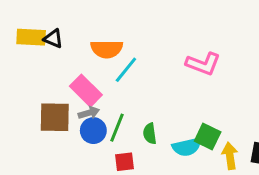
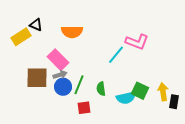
yellow rectangle: (31, 37) -> (21, 37), moved, turned -36
cyan line: (126, 70) -> (116, 55), moved
yellow arrow: (230, 156) -> (163, 92), moved

